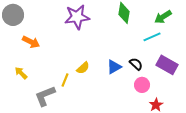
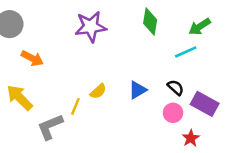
black semicircle: (136, 64) -> (176, 87), moved
purple rectangle: (167, 65) -> (205, 104), moved
yellow arrow: (21, 73) -> (20, 98), size x1.6

